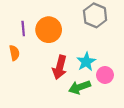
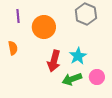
purple line: (23, 29) -> (18, 16), moved
pink circle: (105, 75) -> (97, 77), moved

